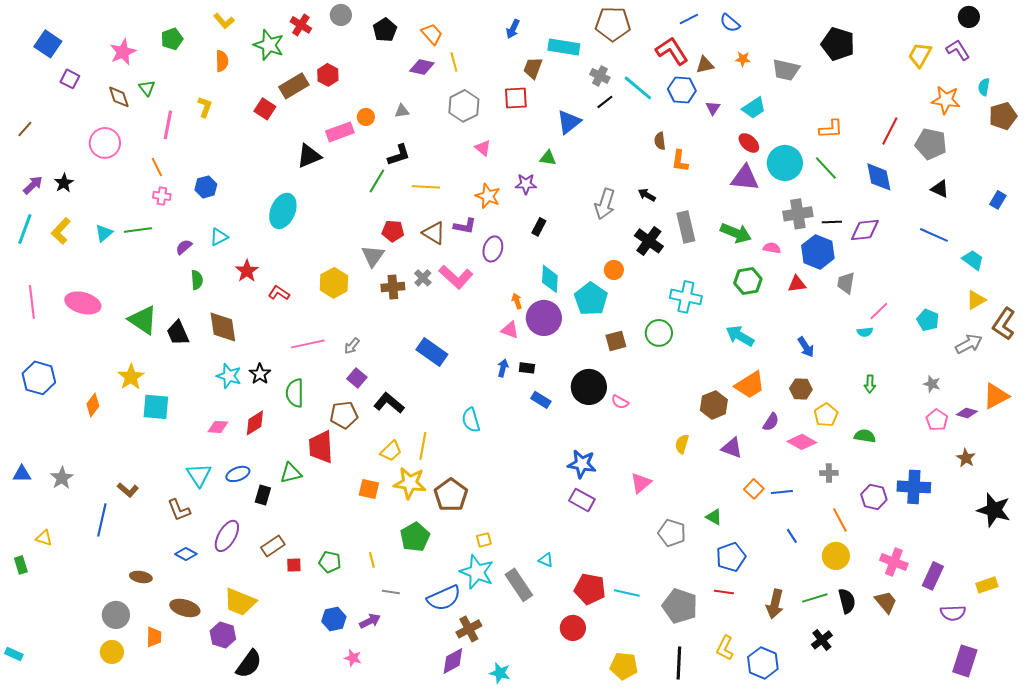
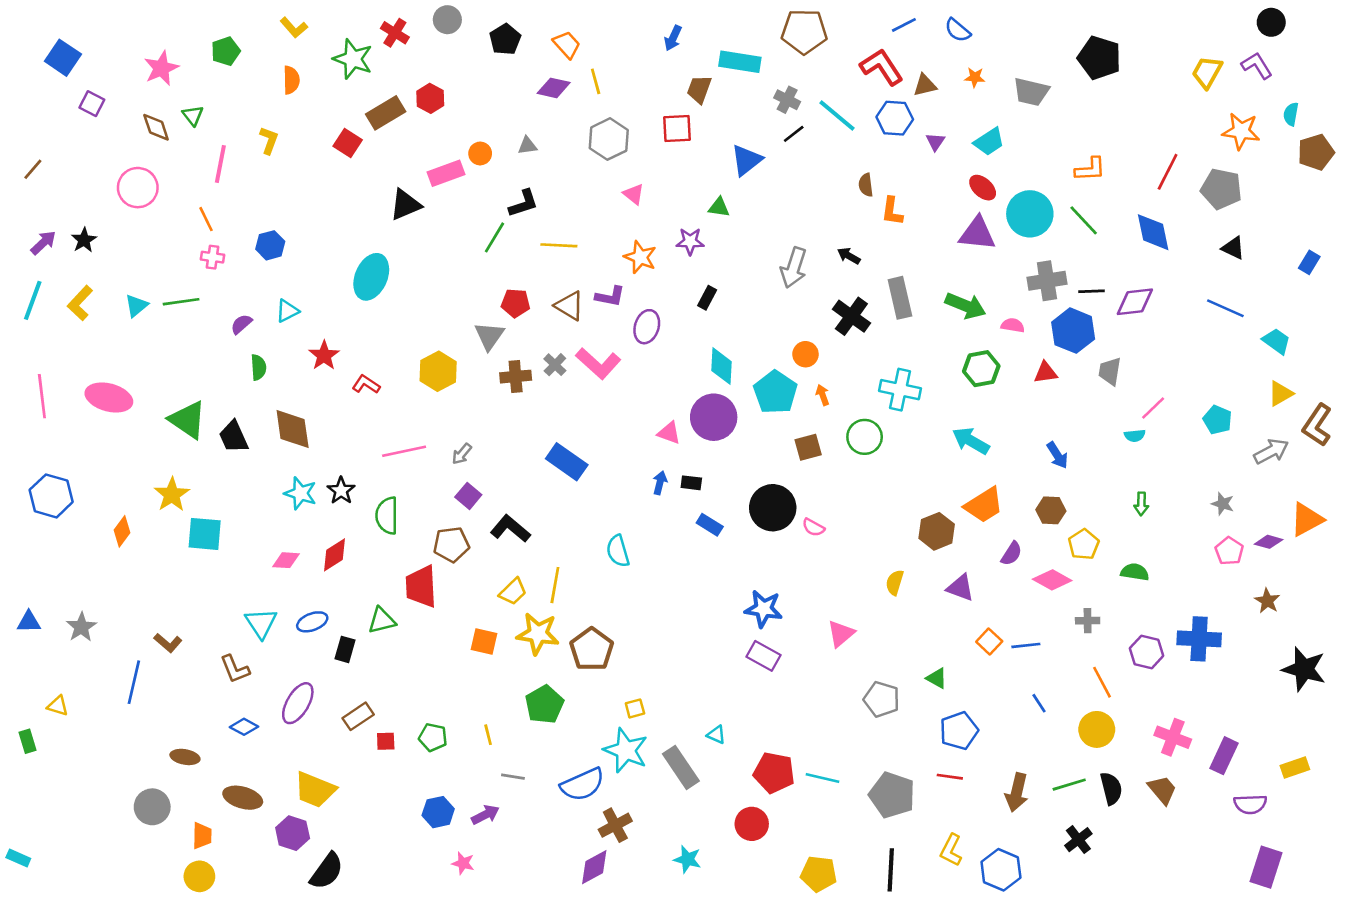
orange arrow: (517, 301) -> (823, 395), moved
yellow circle: (112, 652) -> (199, 876), moved
cyan star: (500, 673) -> (687, 859), moved

